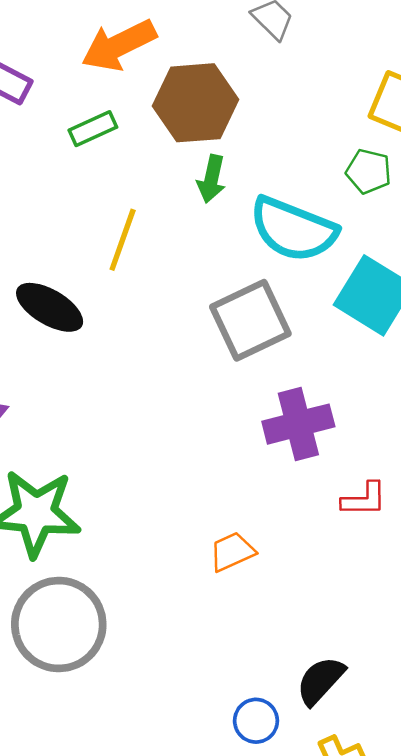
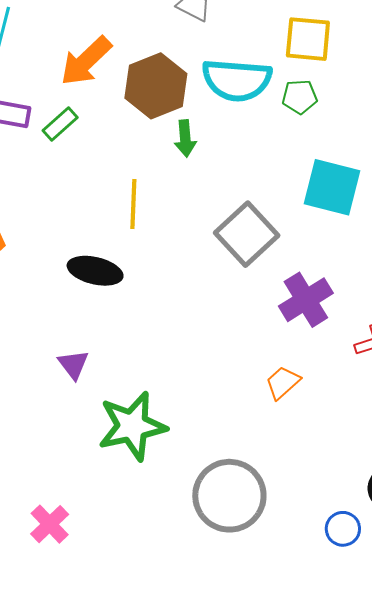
green rectangle: (93, 129) -> (60, 124), moved
cyan semicircle: (293, 229) -> (237, 80), moved
orange trapezoid: (232, 552) -> (283, 383), moved
gray circle: (59, 625) -> (229, 496), moved

